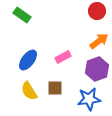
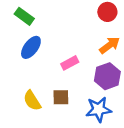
blue ellipse: (28, 60) -> (31, 47), moved

